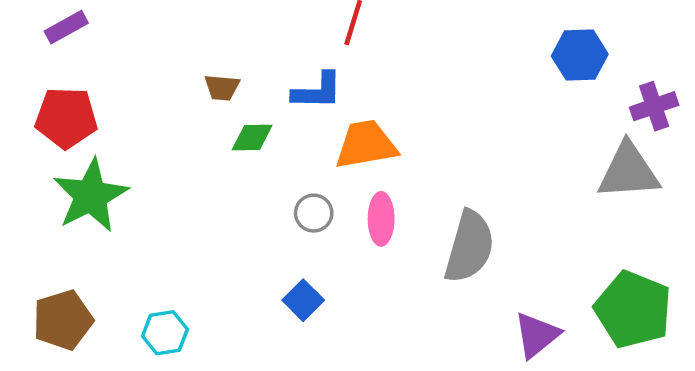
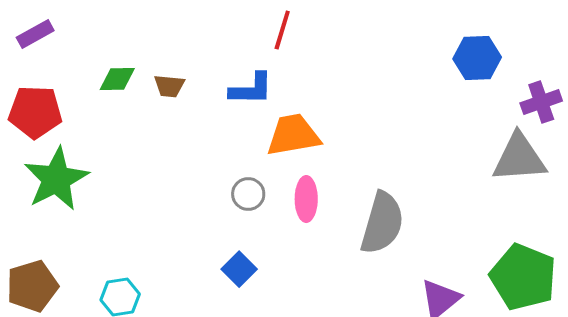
green diamond: (252, 138) -> (117, 79), moved

